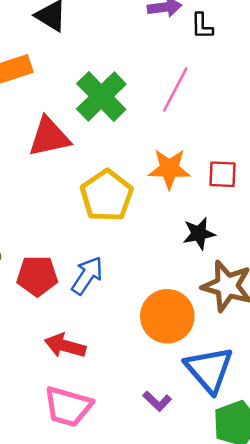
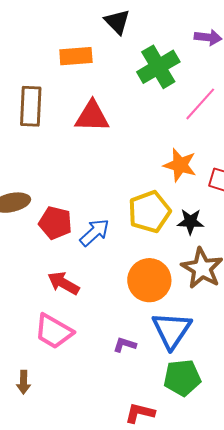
green cross: (101, 97) -> (158, 67), moved
yellow pentagon: (107, 196) -> (149, 212), moved
purple L-shape: (157, 401) -> (125, 345), turned 140

